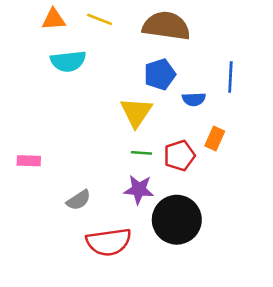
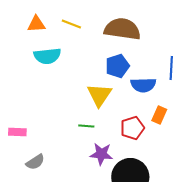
blue semicircle: (194, 99) -> (143, 85), size x1.4
green line: (141, 153) -> (86, 126), moved
gray semicircle: (79, 200) -> (35, 162), moved

